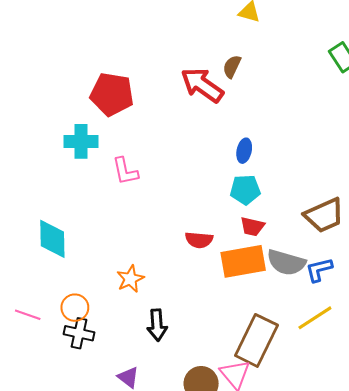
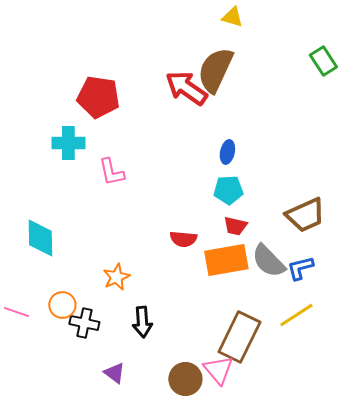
brown semicircle: (232, 67) -> (215, 70), size x2.0
gray semicircle: (286, 262) -> (268, 261), turned 30
black cross: (79, 333) -> (84, 323), moved

